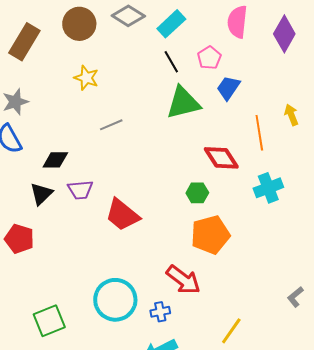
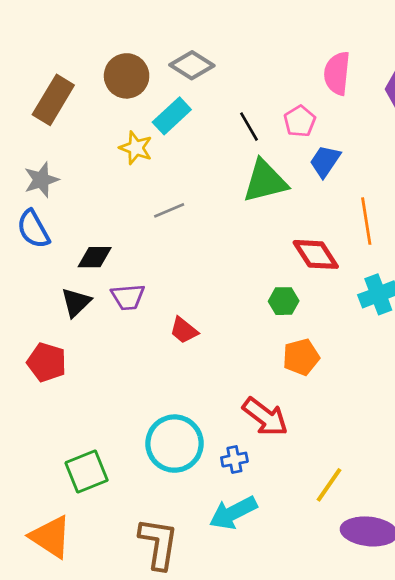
cyan rectangle: (171, 24) -> (172, 116), moved
red trapezoid: (122, 215) -> (184, 330), size x0.6
orange pentagon: (210, 235) -> (301, 357), size x0.7

